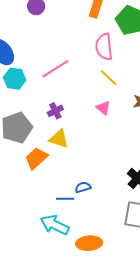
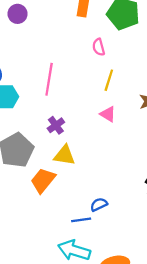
pink semicircle: (104, 47) -> (99, 47), size x0.6
pink line: (55, 69) -> (49, 79), turned -40
yellow line: (109, 78) -> (109, 80), turned 72

